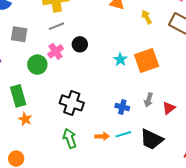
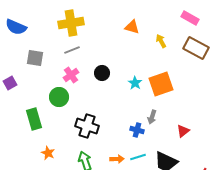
black circle: (80, 44) -> (102, 73), moved
green circle: (37, 65) -> (59, 97), moved
gray arrow: (149, 100) -> (152, 117), moved
orange star: (25, 119) -> (48, 153), moved

